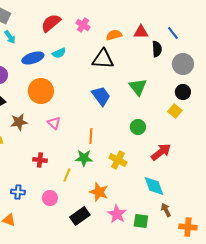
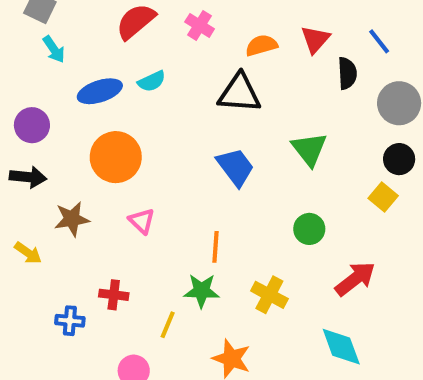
red triangle: (141, 32) -> (315, 39), turned -49
blue cross: (18, 192) -> (70, 321), moved

